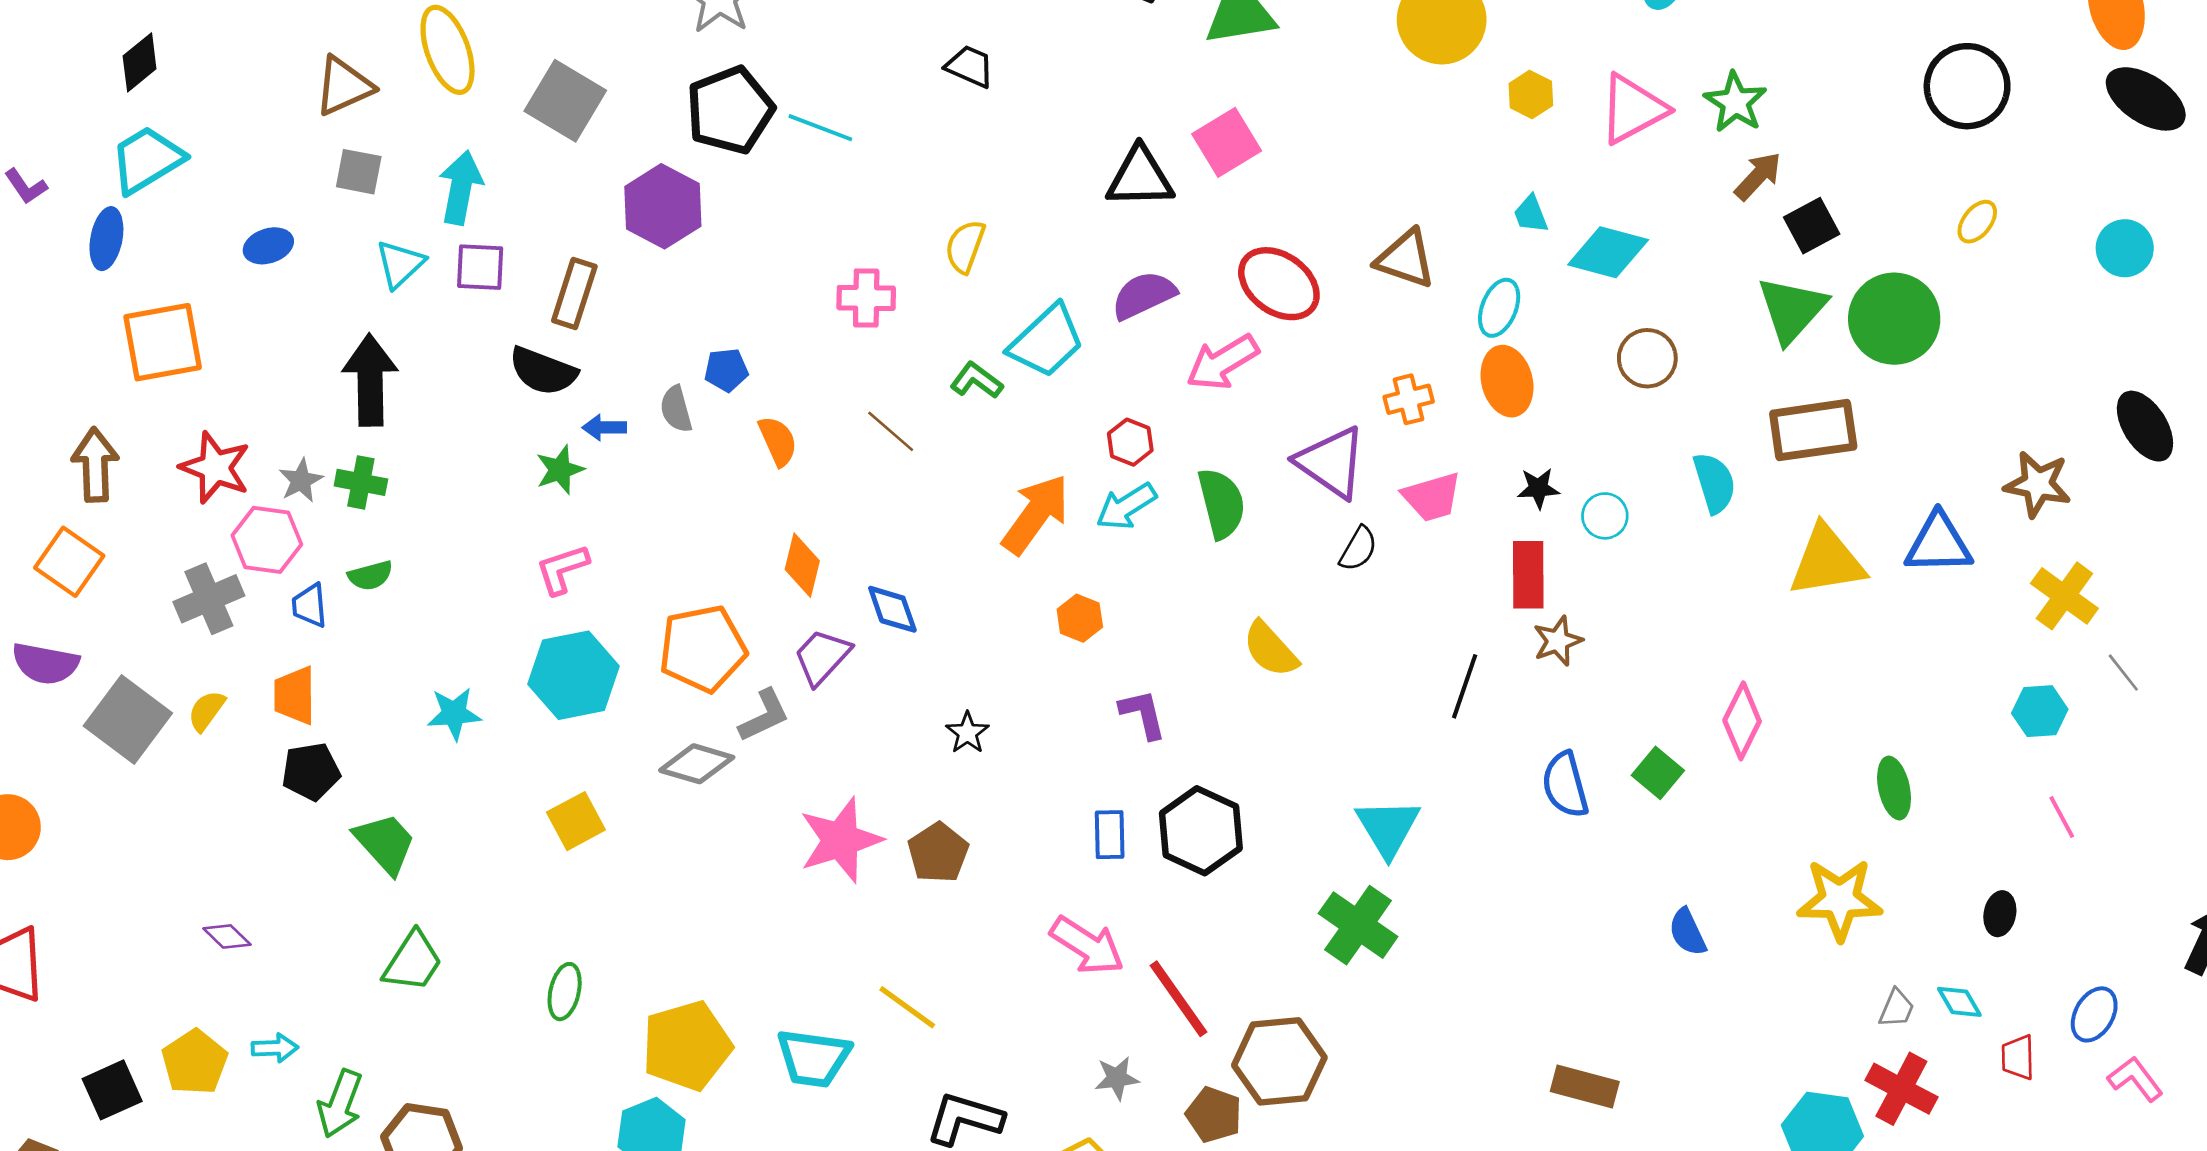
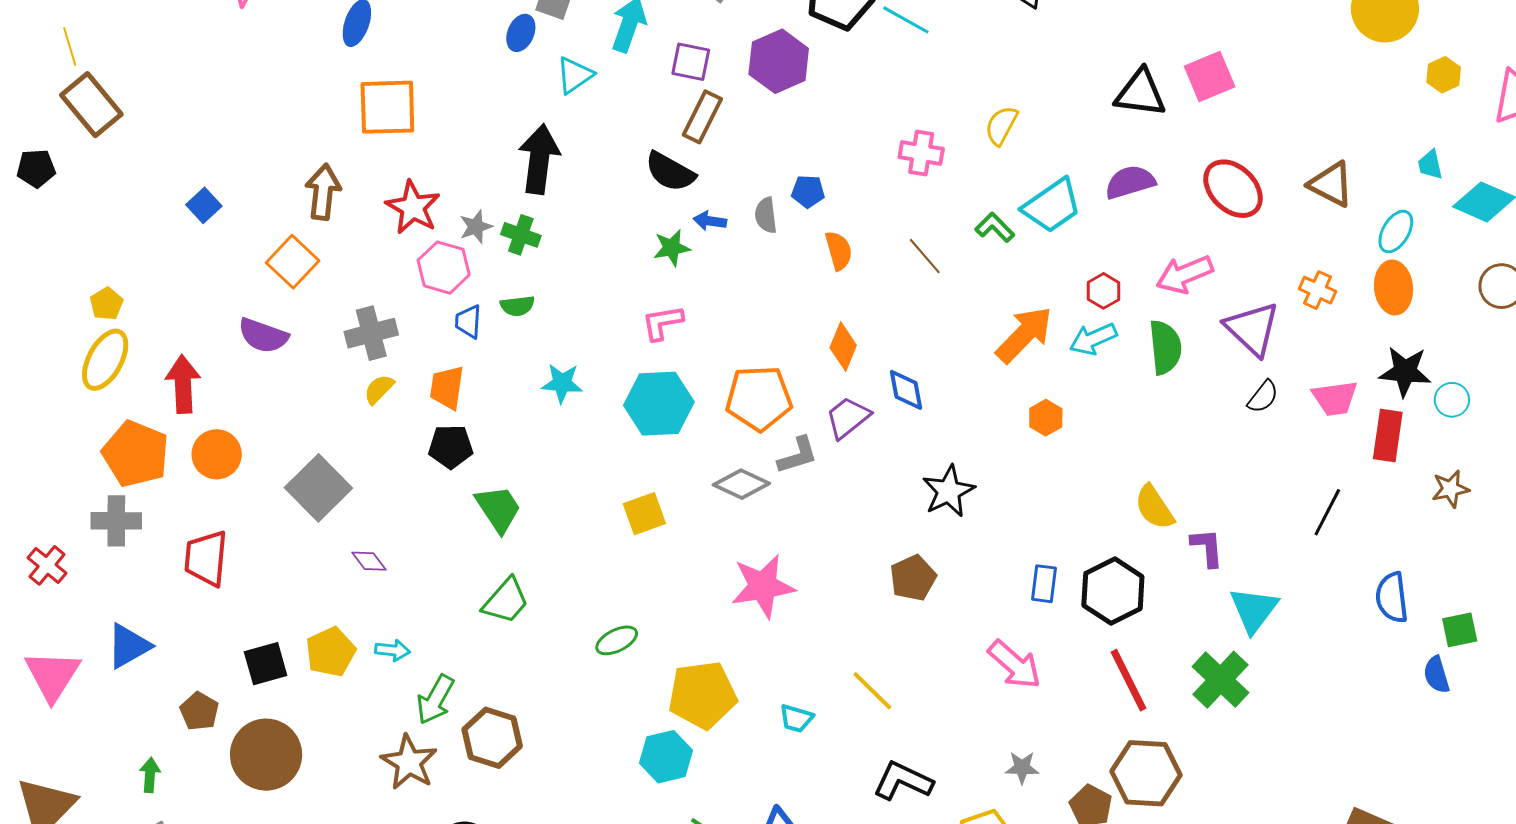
blue ellipse: (268, 246) -> (521, 33), moved, turned -57
purple square: (480, 267) -> (691, 62), moved
pink arrow: (1222, 362) -> (1185, 274), moved
orange cross: (1409, 399) -> (1317, 290), turned 30
black star: (1538, 488) -> (1405, 372), size x1.6
pink trapezoid: (1432, 497) -> (1335, 398), moved
gray cross: (209, 599) -> (371, 333), moved
brown star: (1558, 641) -> (1450, 489), moved
yellow semicircle: (1270, 649) -> (1154, 507), moved
cyan star: (454, 714) -> (562, 383), moved
purple L-shape: (1143, 714) -> (1207, 548), moved
gray square: (128, 719) -> (318, 488), moved
black star: (967, 733) -> (948, 491), size x1.6
green square: (1658, 773) -> (1460, 630), moved, turned 30
pink star: (841, 840) -> (763, 586), moved
blue semicircle: (1687, 932) -> (1436, 675), moved
green ellipse: (565, 992) -> (617, 640), turned 42
red line: (1179, 999) -> (1128, 680), moved
cyan trapezoid: (814, 1058) -> (796, 718), size x0.6

